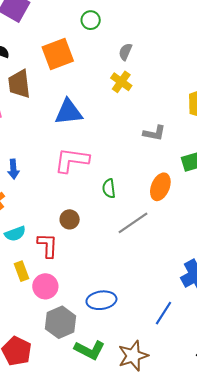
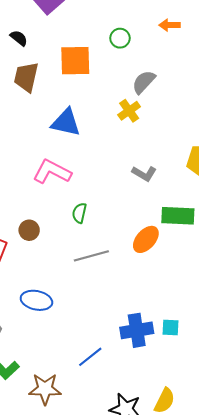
gray semicircle: (125, 52) -> (144, 82), size x1.4
orange ellipse: (160, 187) -> (146, 239), moved
blue ellipse: (101, 300) -> (36, 300), moved

